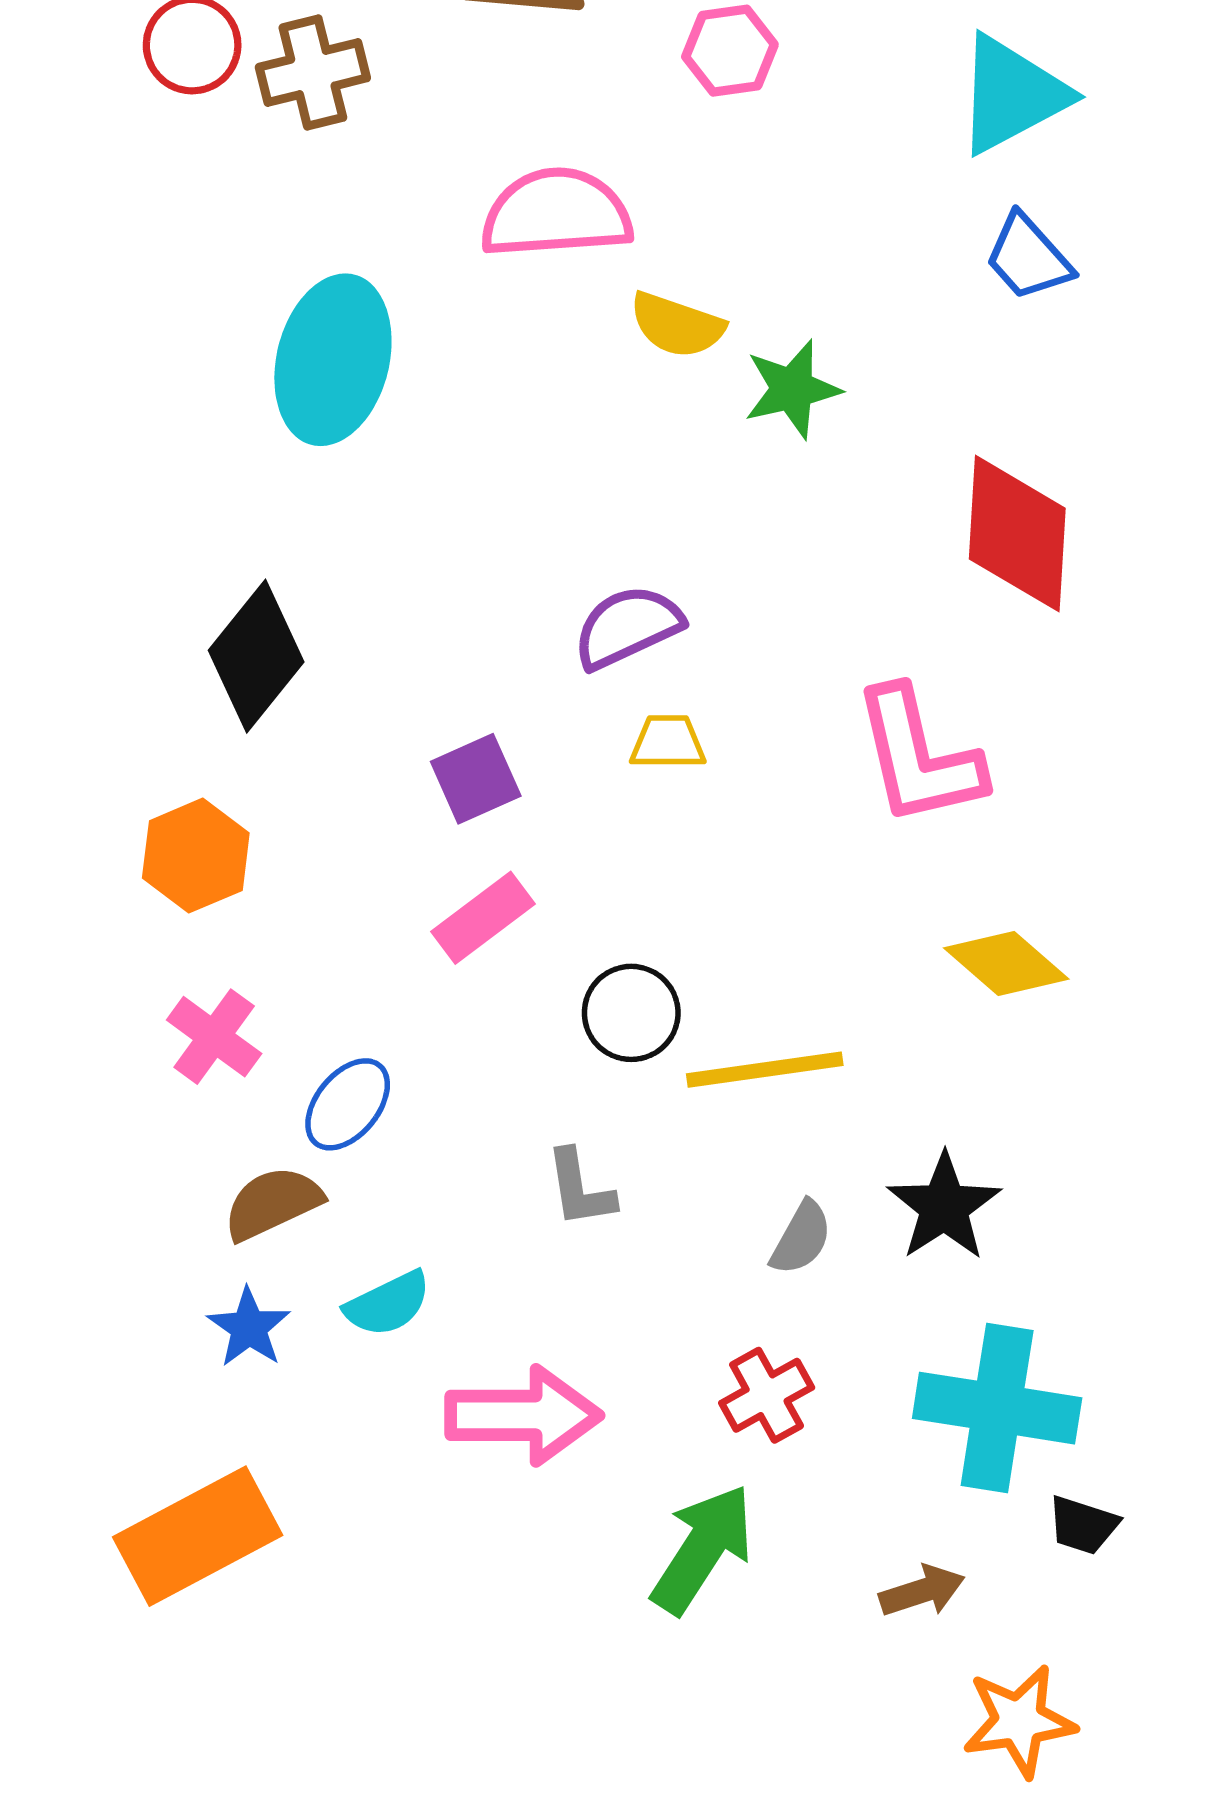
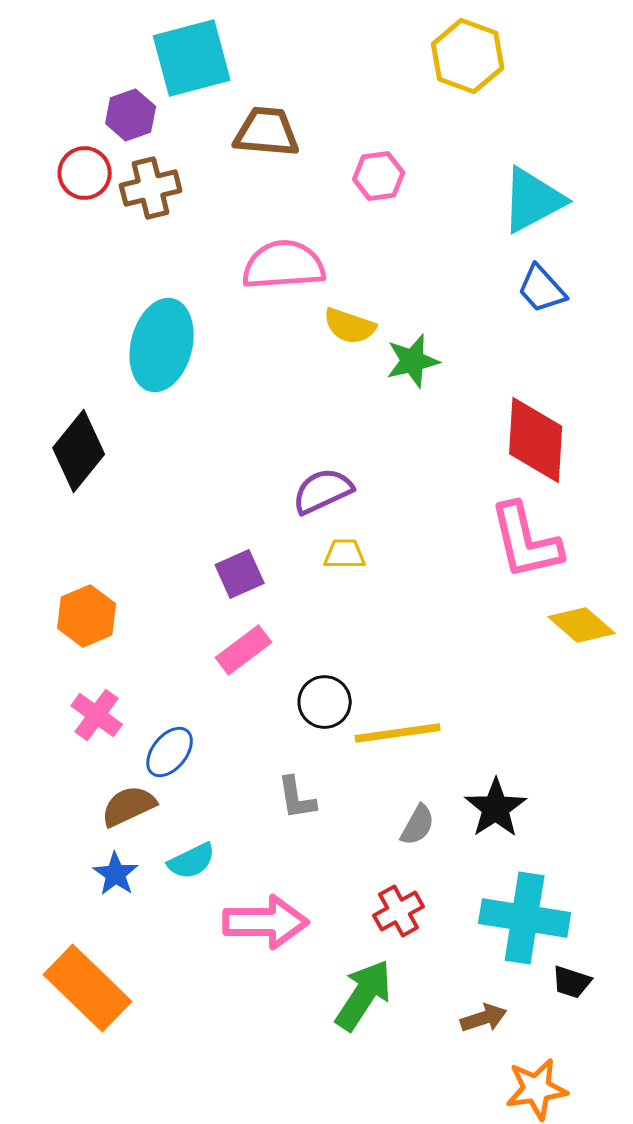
black diamond: (256, 656) -> (79, 451), moved
pink L-shape: (918, 757) -> (526, 541), moved
yellow diamond: (1006, 963) -> (582, 625), moved
orange rectangle: (198, 1536) -> (88, 988), turned 72

